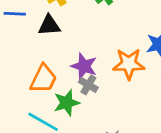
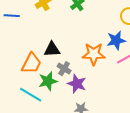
black triangle: (49, 25) -> (52, 49), moved
purple star: (84, 66) -> (77, 84), moved

